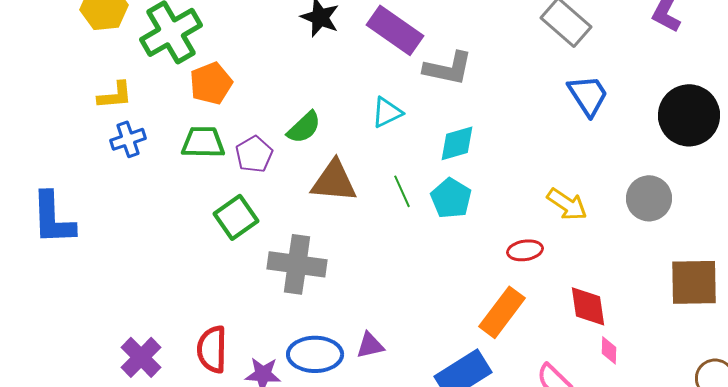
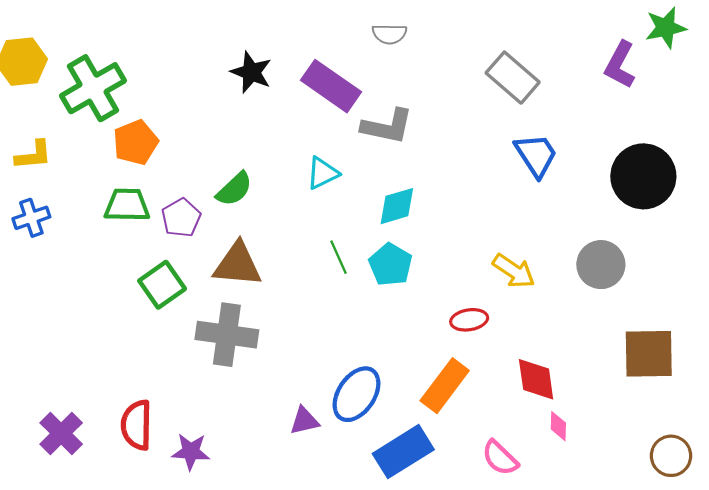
blue cross: (128, 139) -> (31, 218), moved
brown triangle: (334, 181) -> (237, 265), moved
blue ellipse: (315, 354) -> (356, 394), moved, turned -56

